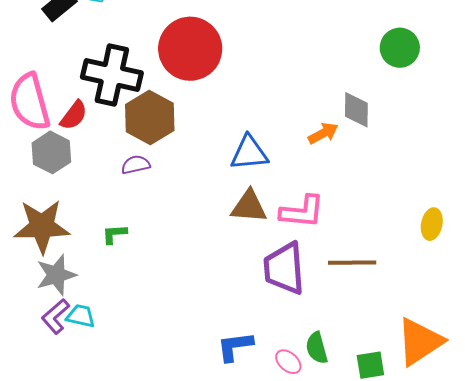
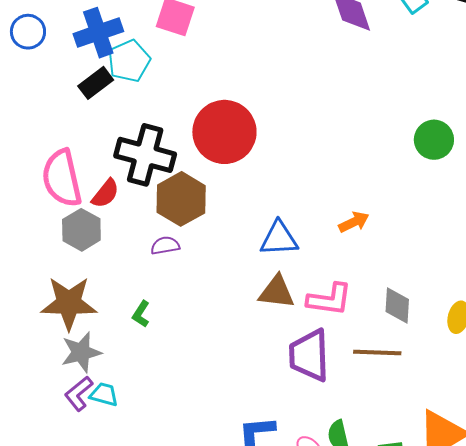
gray diamond: (356, 110) -> (397, 306), moved
green L-shape: (114, 234) -> (141, 314), turned -56

